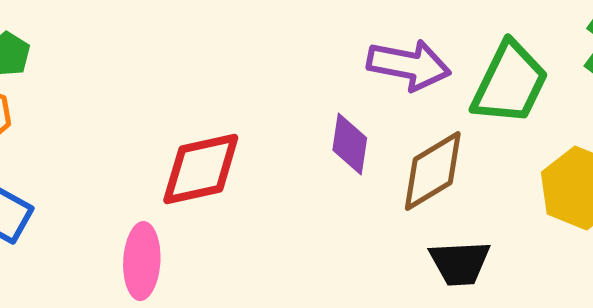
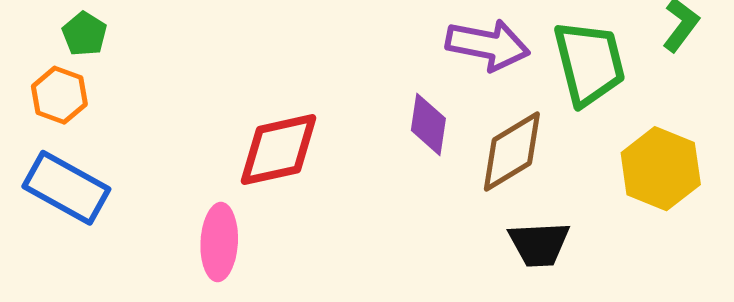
green trapezoid: (510, 83) -> (589, 63), turned -40

